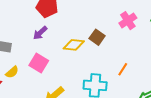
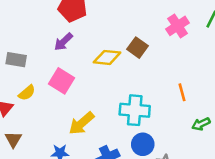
orange line: (123, 69) -> (182, 92), moved, turned -48

